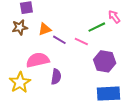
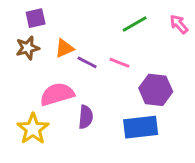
pink arrow: (114, 17) -> (179, 24), moved
green line: (97, 27) -> (135, 24), moved
blue rectangle: (109, 94) -> (141, 127), moved

